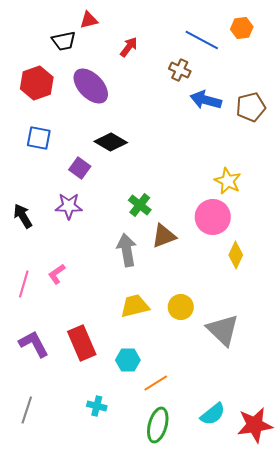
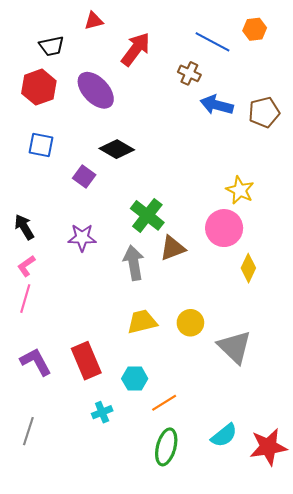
black trapezoid: (64, 41) -> (52, 46), moved
red arrow: (129, 47) -> (136, 49), size x1.6
green cross: (140, 205) -> (147, 215), size x1.4
purple star: (69, 206) -> (82, 238), moved
pink L-shape: (57, 274) -> (26, 266), moved
cyan cross: (97, 406) -> (102, 412), moved, turned -36

